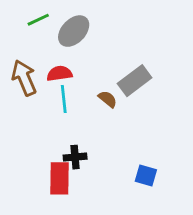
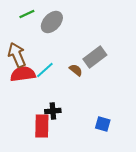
red semicircle: (59, 74) -> (23, 74), moved, size x1.4
cyan line: (64, 99) -> (45, 70), turned 54

